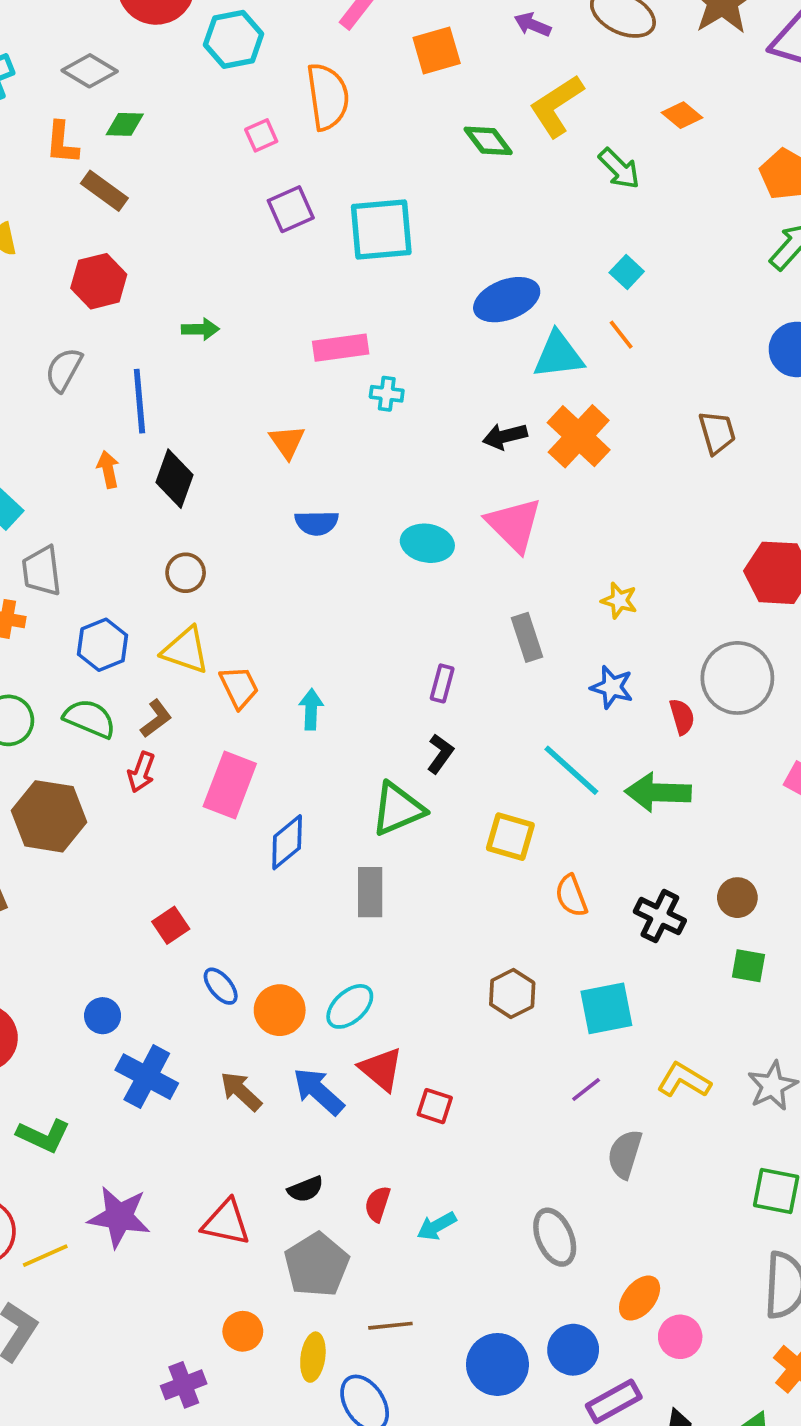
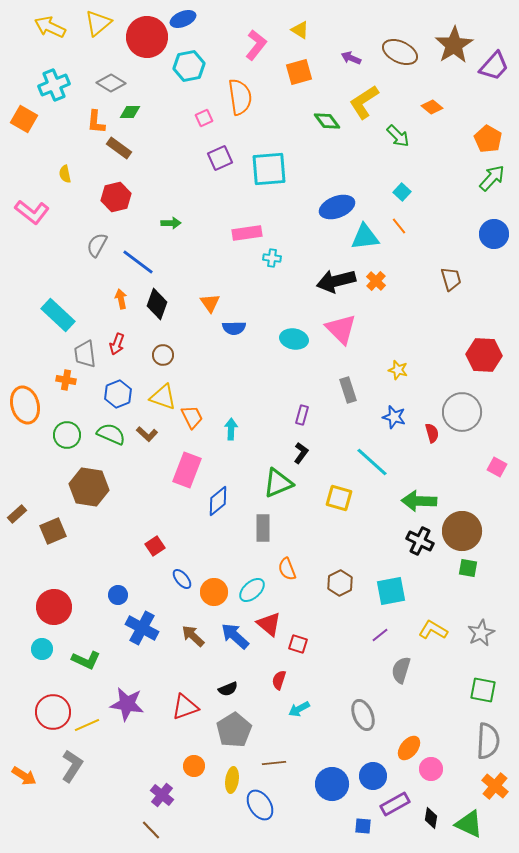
blue line: (139, 401) -> (138, 262), turned -48
black arrow: (505, 436) -> (336, 281), size x1.6
orange cross: (579, 436) -> (376, 281), size x0.6
orange triangle: (287, 442) -> (210, 303), moved
brown L-shape: (156, 719) -> (147, 434), turned 80
red arrow: (141, 772) -> (117, 344), moved
green arrow: (658, 792) -> (419, 501), moved
orange semicircle: (571, 896) -> (287, 569), moved
brown circle: (737, 898) -> (462, 531), size x1.8
red semicircle: (378, 1204) -> (279, 680), moved
red triangle: (226, 1222) -> (185, 707), turned -32
purple cross: (184, 1385) -> (162, 795), turned -30

